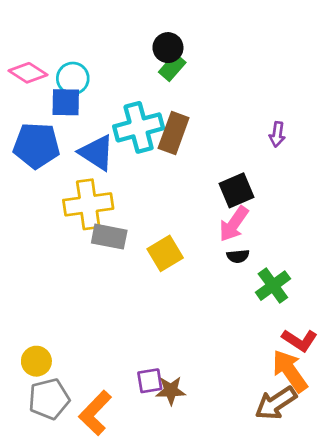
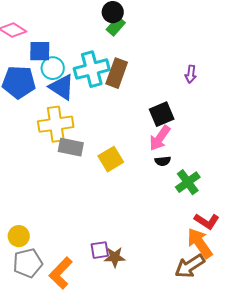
cyan circle: (73, 78) -> (53, 68), moved

